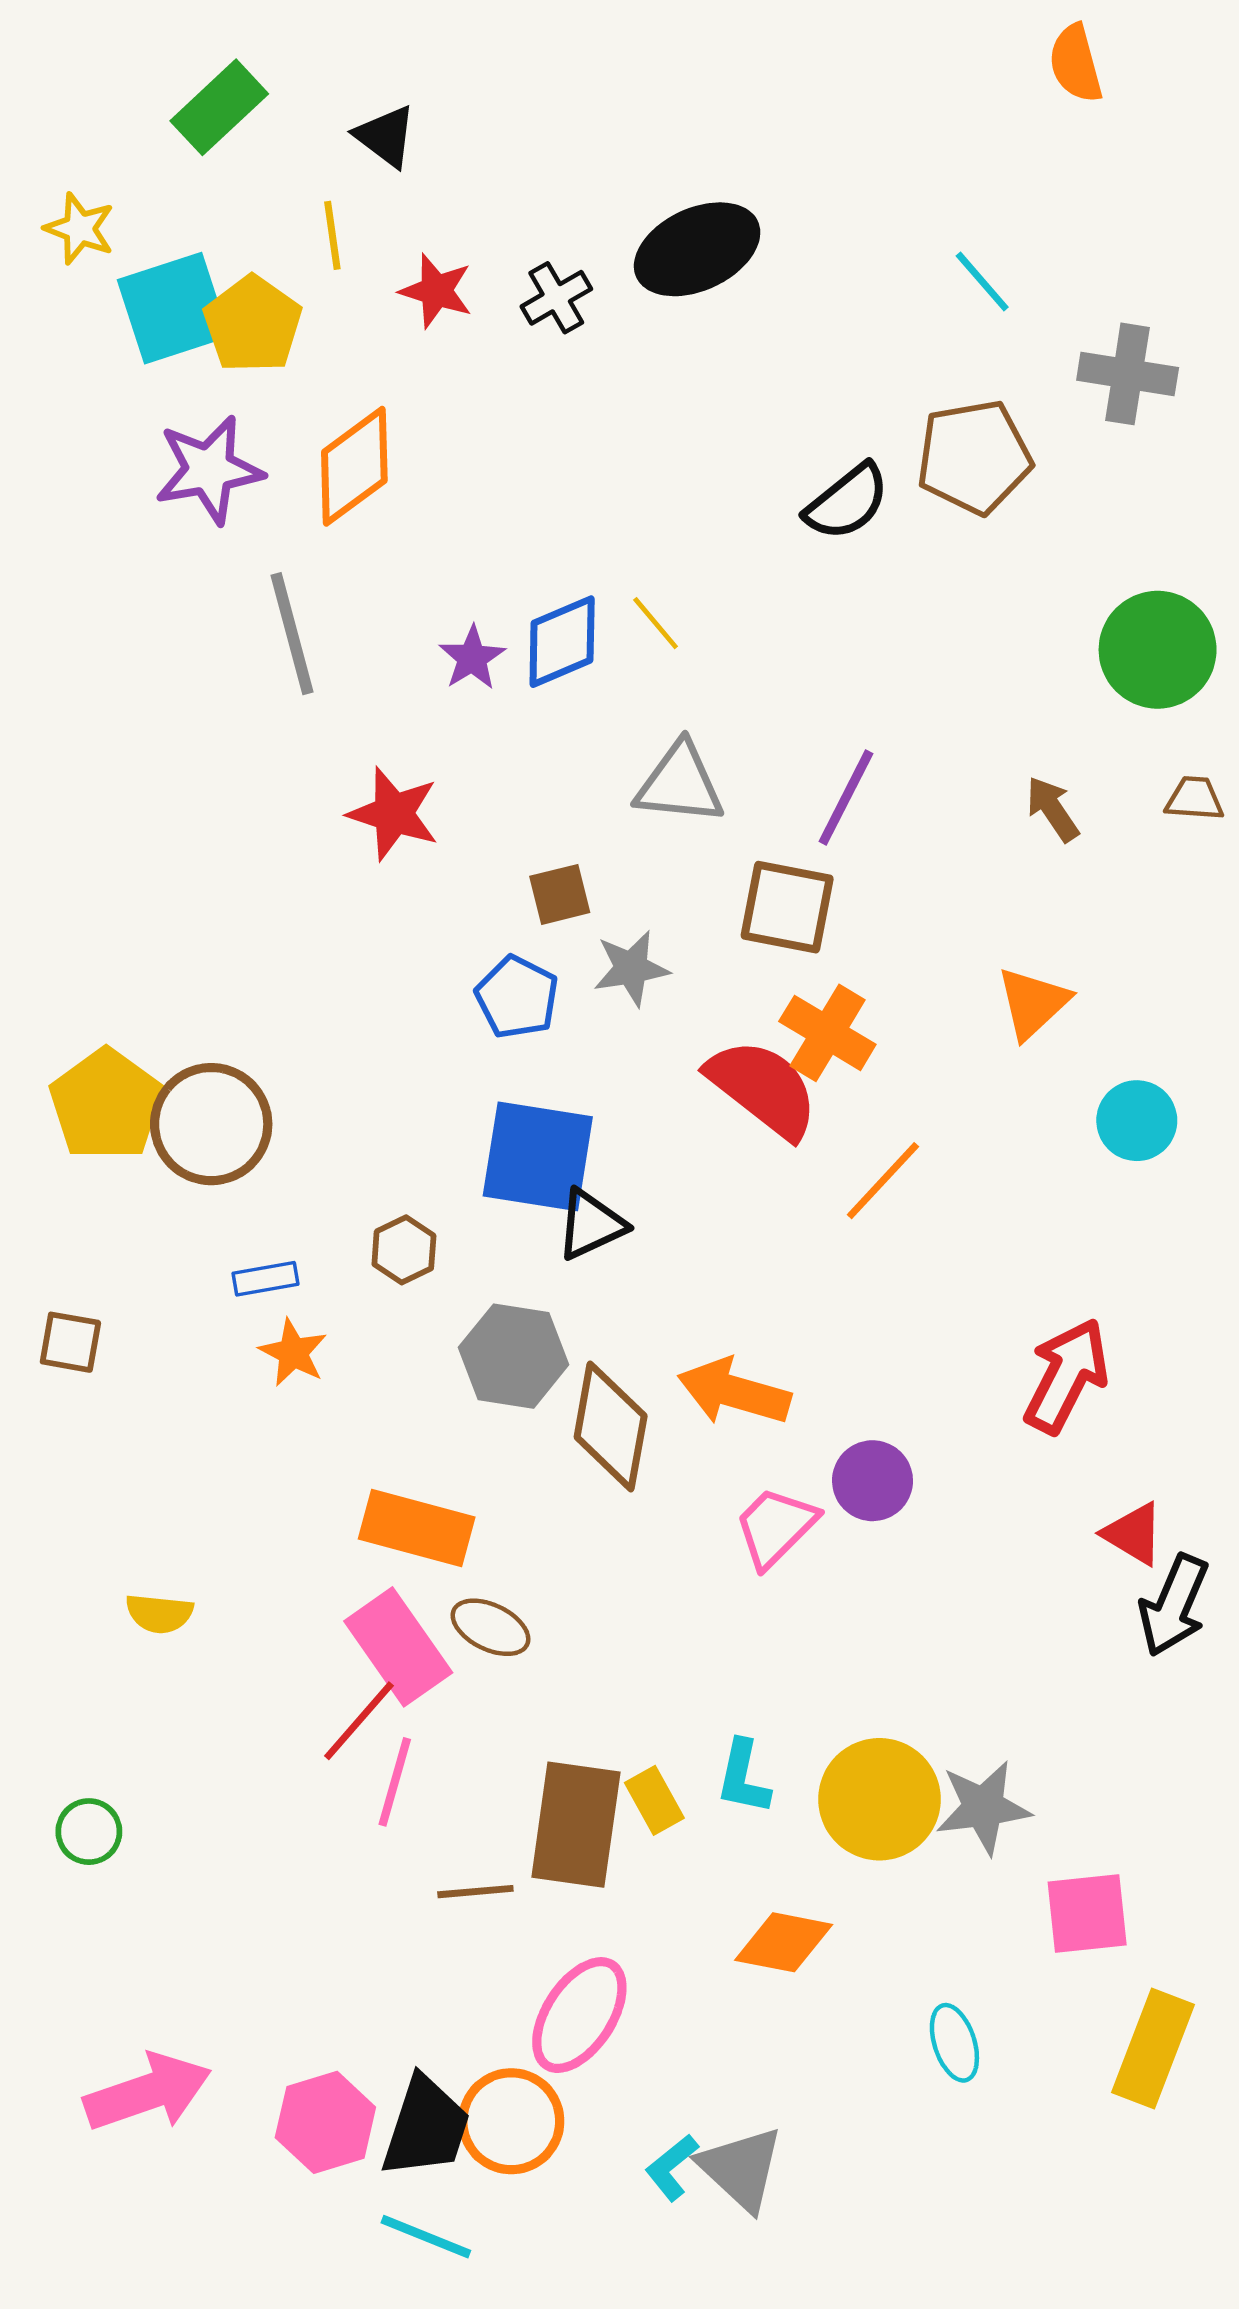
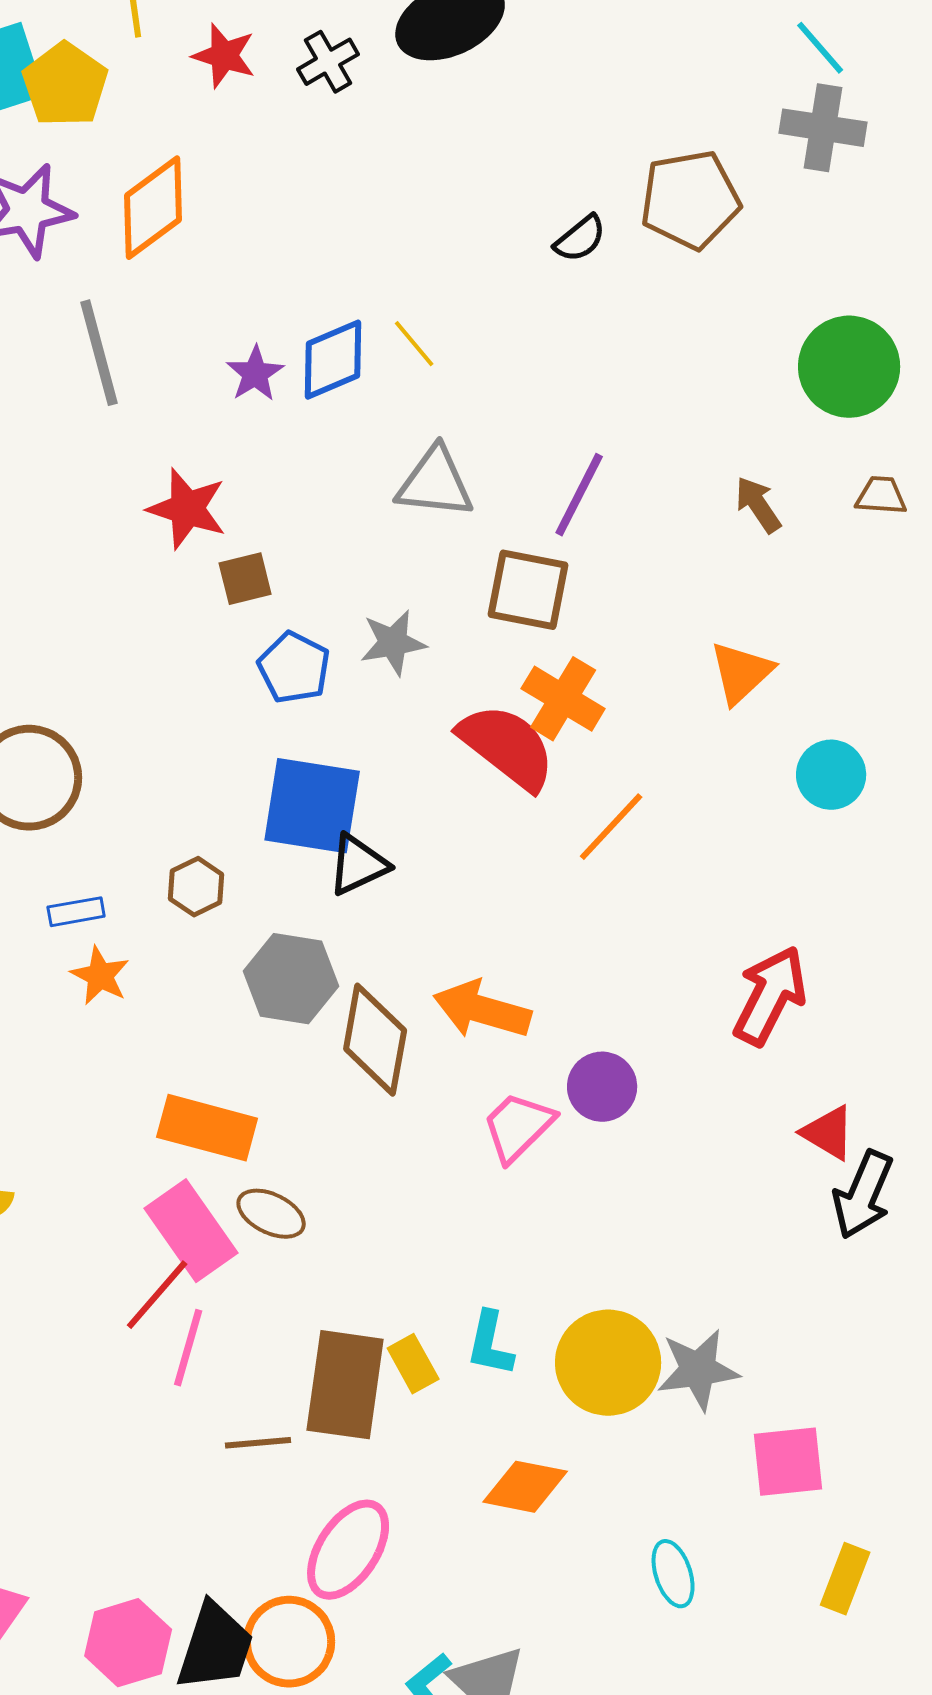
cyan line: (982, 282) -> (820, 48), moved
black semicircle: (847, 502) -> (580, 239), size x0.7
brown square: (560, 894) -> (245, 579), moved
yellow rectangle: (1153, 2049) -> (845, 1579), size x0.7

